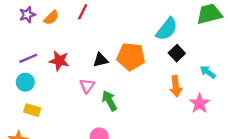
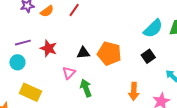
cyan semicircle: (167, 29) -> (153, 28), moved
orange arrow: (176, 86) -> (134, 91), moved
yellow rectangle: (32, 110) -> (30, 92), moved, size x1.5

